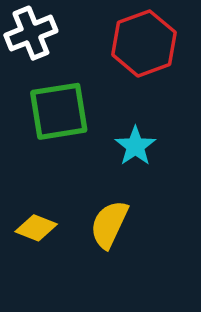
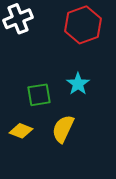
green square: (59, 111) -> (39, 95), moved, size x0.7

